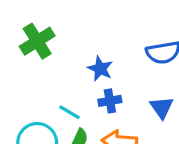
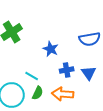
blue cross: (110, 101) -> (67, 70), moved

